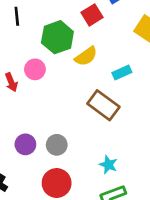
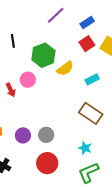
red square: (92, 15) -> (87, 44), moved
brown rectangle: (103, 105) -> (91, 113), moved

